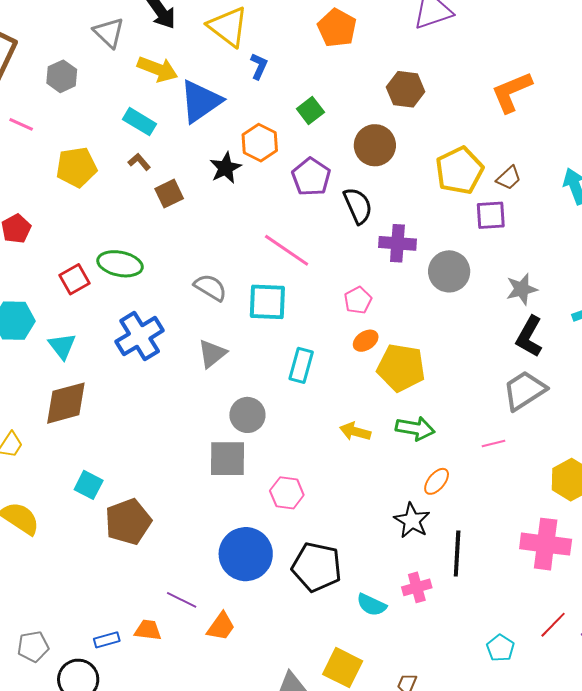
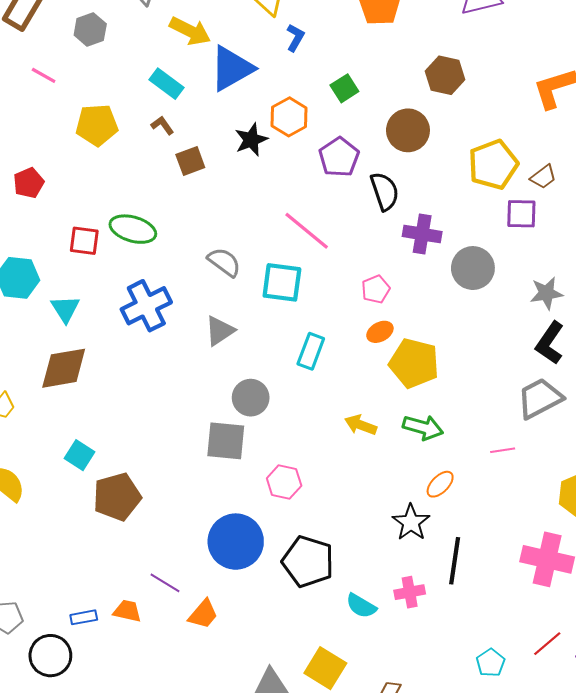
red square: (74, 279) -> (84, 241), turned 32

